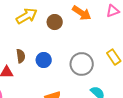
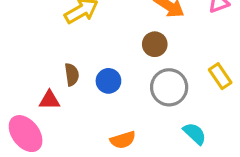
brown circle: (55, 22) -> (155, 44), moved

